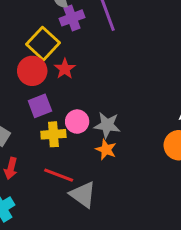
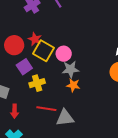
yellow square: (43, 44) -> (43, 51), moved
pink circle: (77, 122) -> (64, 54), moved
gray triangle: (83, 195) -> (65, 118), turned -30

